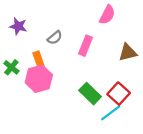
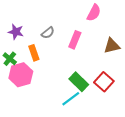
purple star: (18, 26) -> (16, 32), moved
pink hexagon: (39, 79) -> (21, 75), moved
cyan line: (111, 113) -> (71, 99), moved

